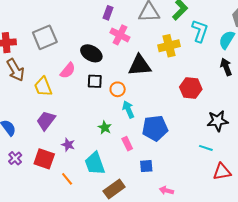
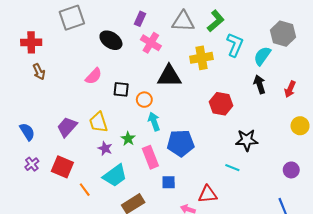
gray square: (45, 37) -> (72, 18), moved
black ellipse: (91, 53) -> (111, 40), moved
brown arrow: (16, 70) -> (39, 72), size x0.7
yellow trapezoid: (43, 87) -> (98, 122), moved
pink rectangle: (127, 144) -> (150, 157), size x1.5
purple star: (68, 145) -> (105, 148), moved
cyan trapezoid: (95, 163) -> (115, 176), turned -110
red triangle: (222, 172) -> (208, 194), moved

